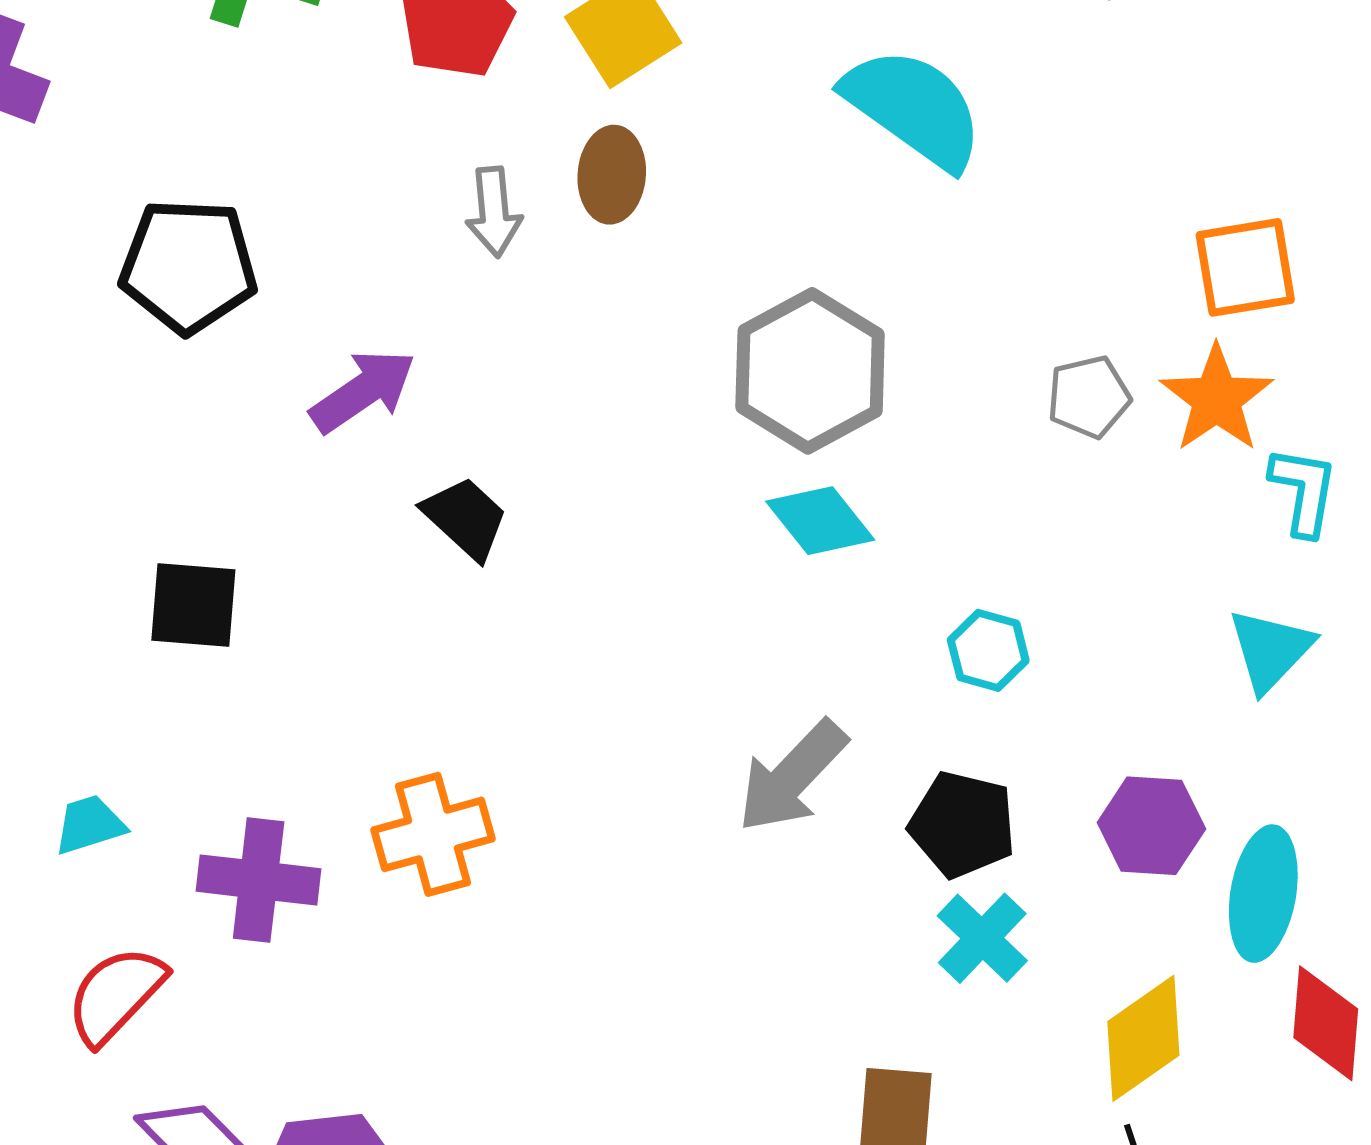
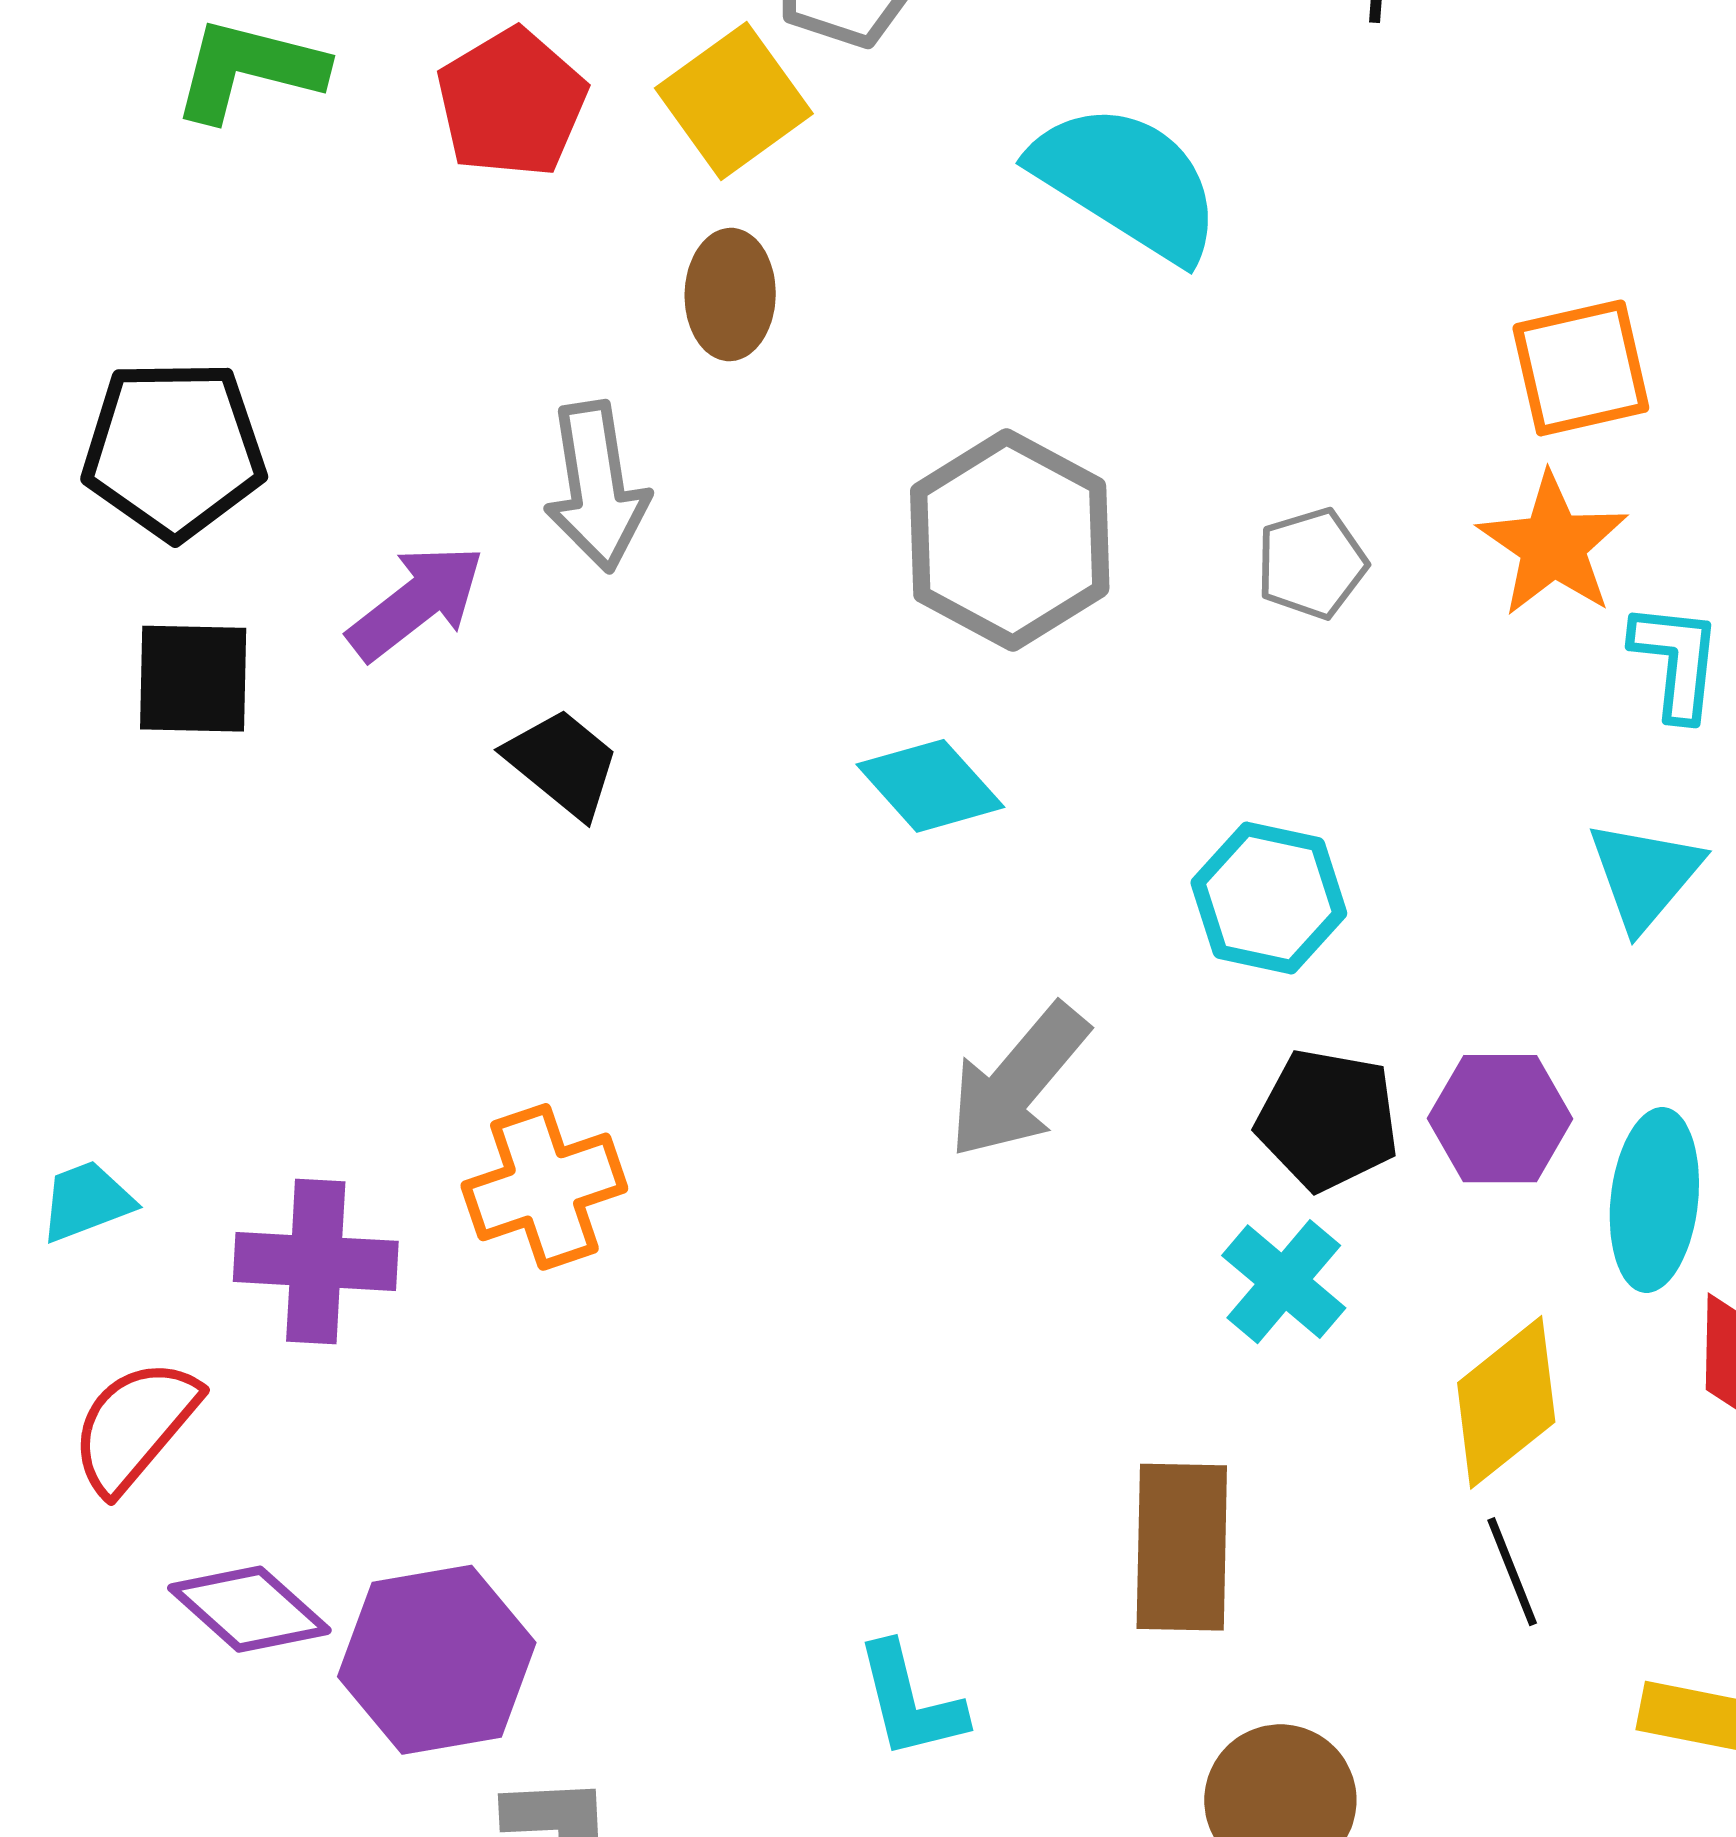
gray arrow: (494, 212) -> (597, 487), moved, size x1.4
gray pentagon: (1089, 397) -> (1312, 563), moved
cyan diamond: (820, 521) -> (930, 786), moved
black square: (193, 605) -> (193, 679), moved
cyan hexagon: (988, 650) -> (1269, 898), size x1.4
black pentagon: (962, 825) -> (1327, 1120), moved

